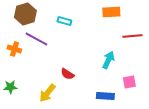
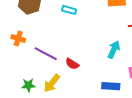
purple line: (36, 39) -> (46, 54), moved
green star: (10, 87) -> (28, 85), moved

